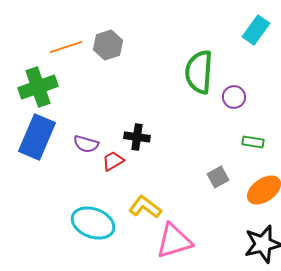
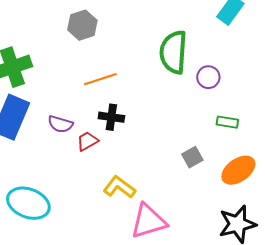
orange line: (66, 47) -> (100, 79), moved
cyan ellipse: (93, 223) -> (28, 203), moved

